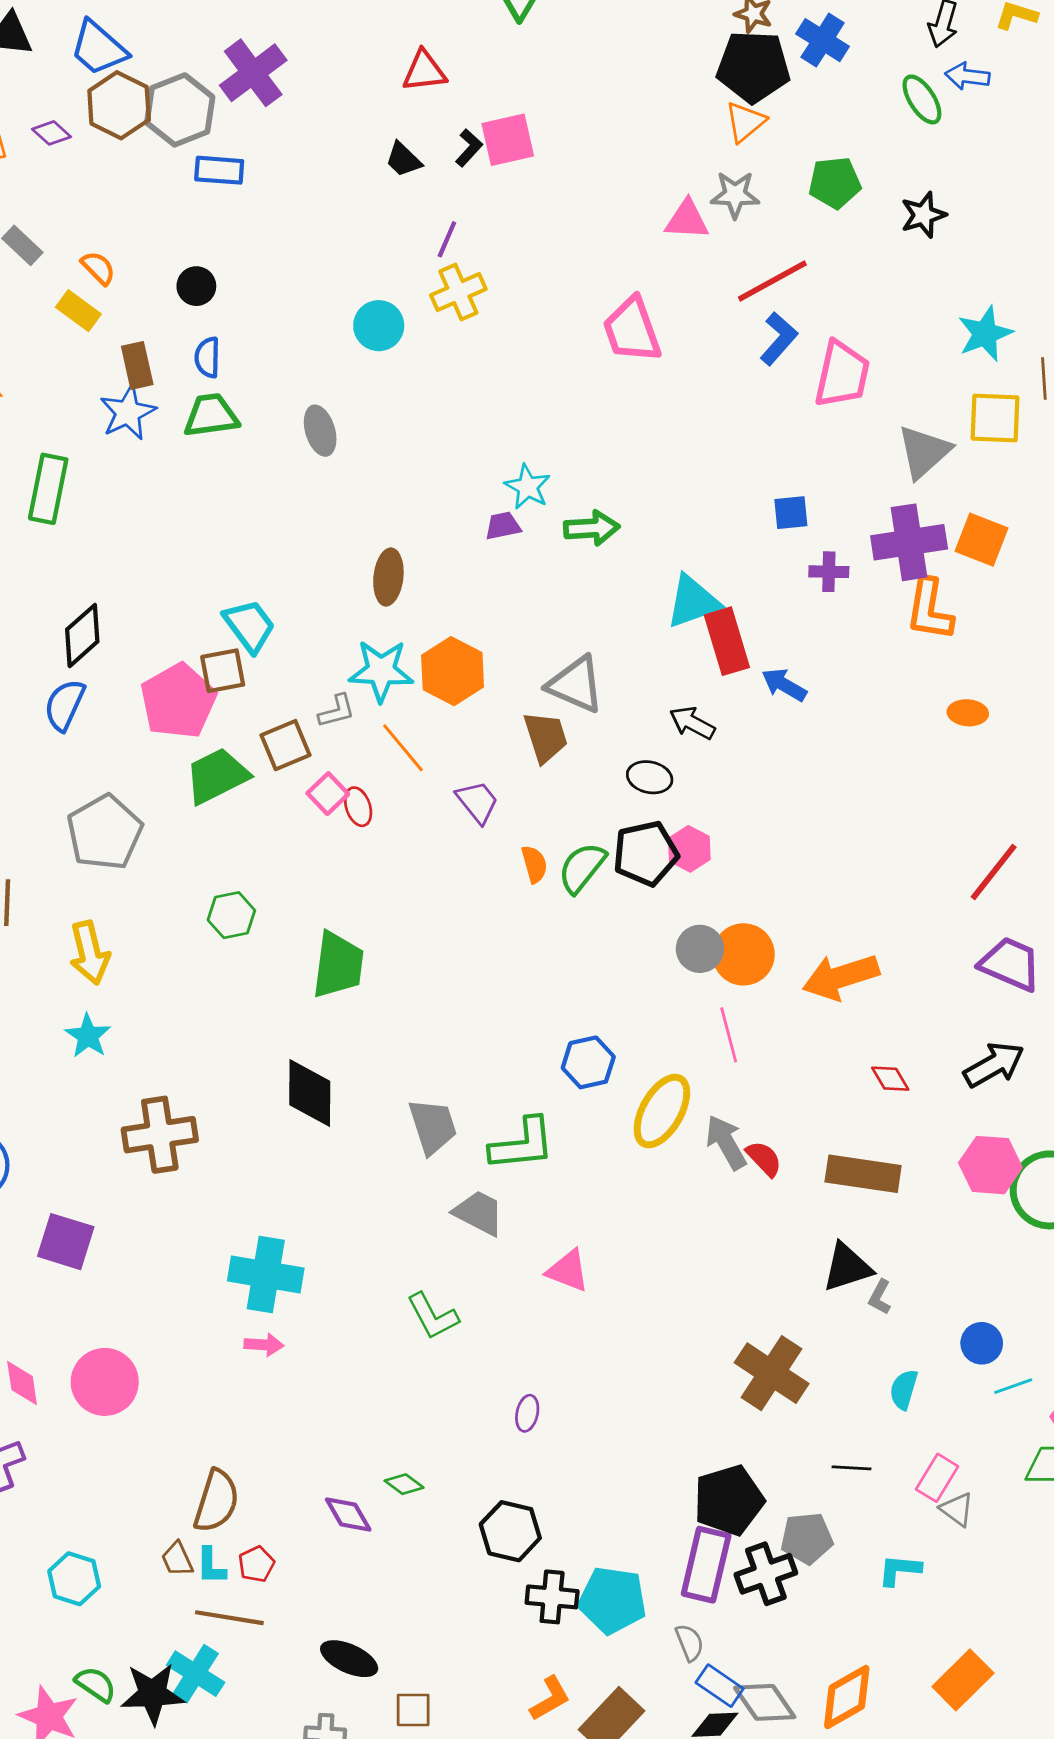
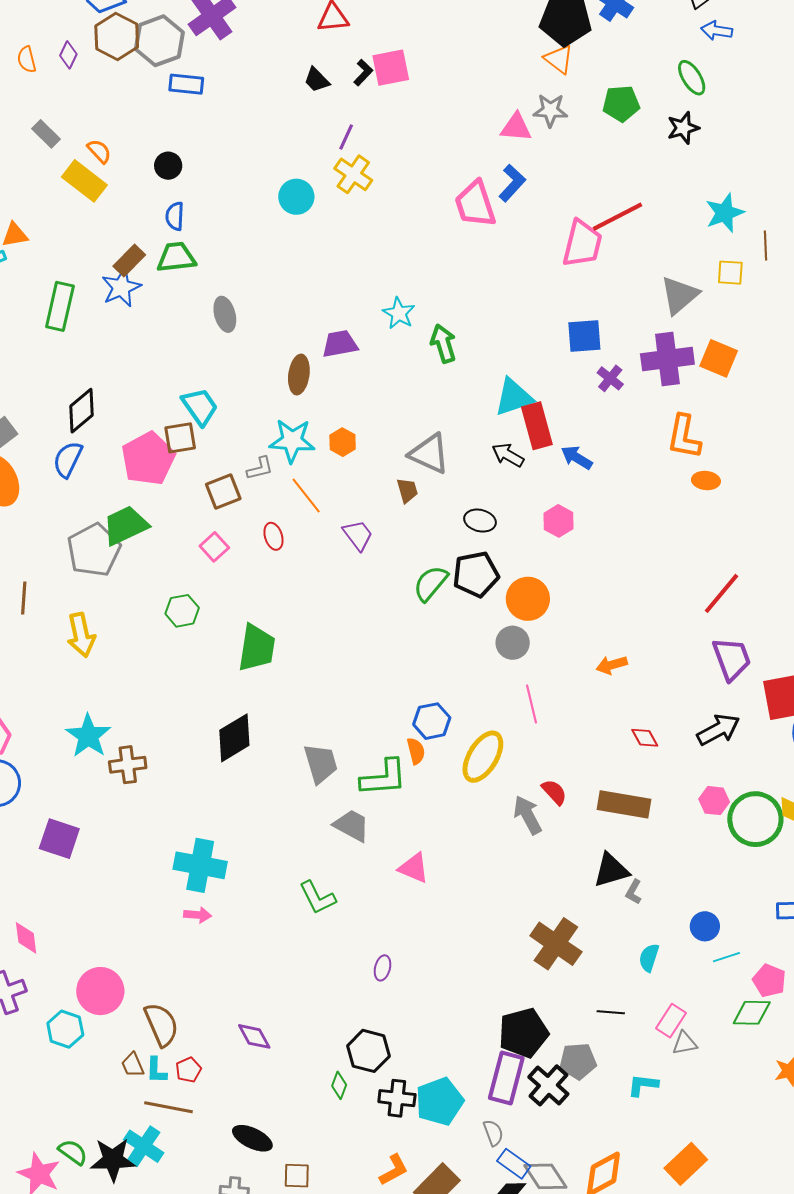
green ellipse: (922, 99) -> (692, 78), moved
orange triangle: (745, 122) -> (559, 59), turned -44
purple diamond: (51, 133) -> (68, 55), turned 72
red line: (772, 281) -> (617, 217), moved
yellow cross: (458, 292) -> (353, 174), turned -33
yellow rectangle: (78, 311) -> (84, 181), size x1.4
blue L-shape: (779, 339) -> (512, 183), moved
brown rectangle: (137, 365) -> (129, 260), moved, turned 56
pink trapezoid: (842, 374) -> (582, 244), moved
blue star: (128, 412) -> (121, 287), moved
yellow square: (995, 418) -> (730, 273), size x0.7
gray ellipse: (320, 431) -> (225, 314), moved
blue square: (791, 513) -> (584, 336), size x1.4
purple trapezoid: (503, 526) -> (340, 344), moved, size x1.4
green arrow: (592, 528) -> (443, 343), turned -105
purple cross: (829, 572) -> (610, 378), turned 36
orange L-shape: (930, 609) -> (684, 437), moved
orange hexagon: (453, 671) -> (343, 442), size x0.6
black arrow: (692, 723) -> (508, 455), moved
brown trapezoid: (546, 737) -> (407, 490), size x0.7
green trapezoid: (217, 776) -> (125, 525), moved
pink square: (328, 794) -> (214, 547), moved
pink hexagon: (689, 849) -> (559, 521), moved
orange semicircle: (534, 864) -> (416, 751), moved
orange circle: (744, 954) -> (528, 599), moved
purple trapezoid: (1010, 964) -> (732, 659), turned 45
orange arrow: (841, 977) -> (612, 665), size x0.6
cyan star: (88, 1036) -> (88, 736), moved, size x1.4
black diamond: (310, 1093) -> (234, 738), turned 57
brown cross: (160, 1135) -> (128, 765), size x0.7
gray arrow: (726, 1142) -> (528, 815), moved
pink hexagon: (990, 1165) -> (714, 801), size x0.7
pink circle: (105, 1382) -> (100, 991), moved
green diamond: (404, 1484) -> (339, 1085), moved, turned 72
brown semicircle: (216, 1501) -> (161, 1025), turned -42
gray triangle: (957, 1509) -> (685, 1043), turned -48
black cross: (766, 1574) -> (548, 1085), turned -30
cyan hexagon: (74, 1579) -> (65, 1029), moved
cyan pentagon: (612, 1600) -> (440, 1101), turned -30

